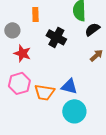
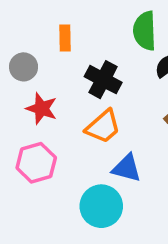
orange trapezoid: (44, 92) -> (103, 127), moved, turned -50
cyan circle: (74, 111) -> (101, 206), moved

